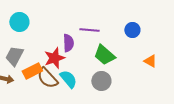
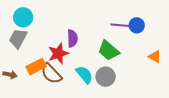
purple line: (89, 30) -> (121, 25), moved
gray trapezoid: (14, 56) -> (18, 38), moved
cyan semicircle: (68, 79) -> (84, 75), moved

